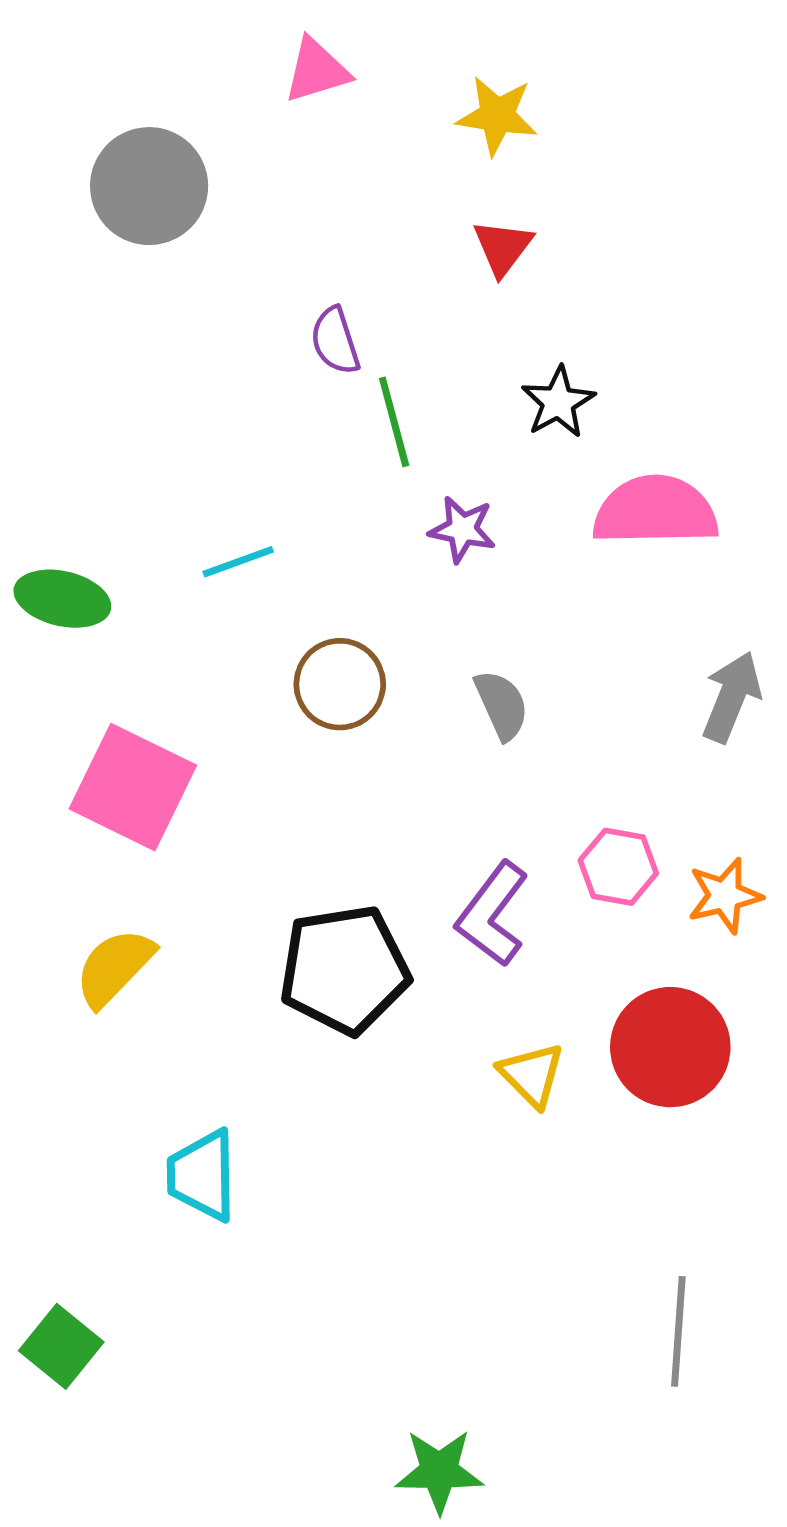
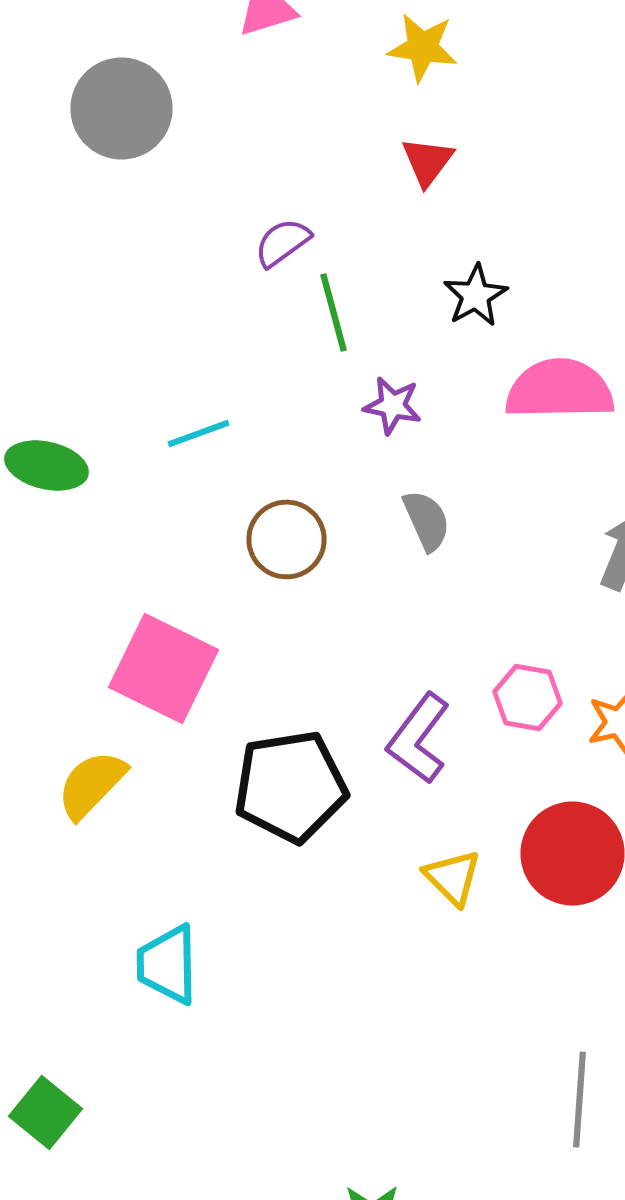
purple semicircle: (335, 341) -> (282, 242), turned 72
gray semicircle: (502, 705) -> (426, 520), moved
pink square: (133, 787) -> (164, 668), moved

